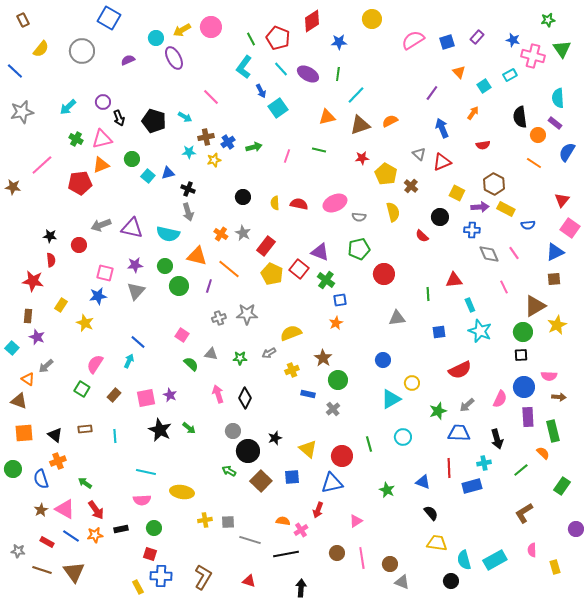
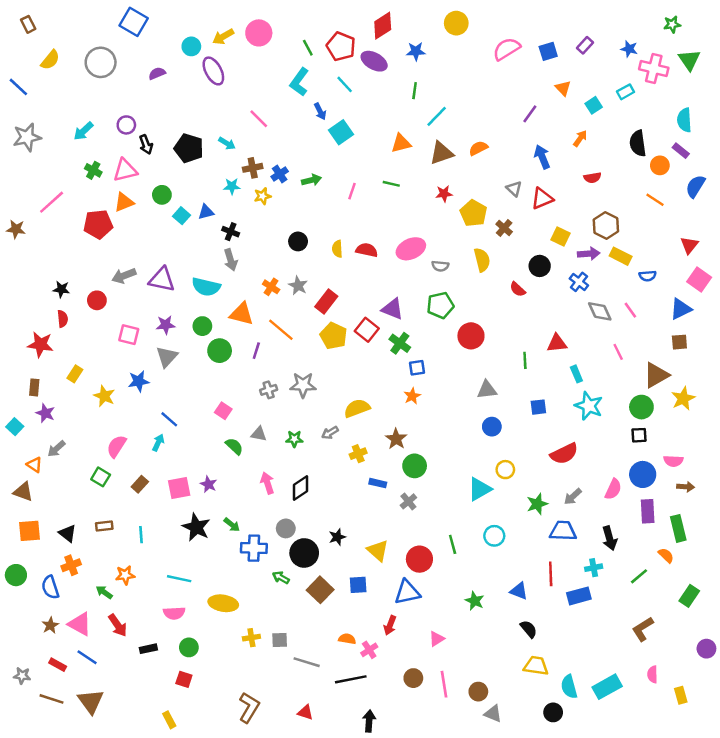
purple ellipse: (308, 74) -> (374, 61), moved
blue cross: (472, 230) -> (579, 282), turned 35
blue star: (98, 296) -> (139, 381), moved
blue circle: (383, 360) -> (492, 427), moved
black diamond: (245, 398) -> (300, 488), turned 30
orange star: (95, 535) -> (125, 575), moved
blue cross: (161, 576) -> (254, 548), moved

